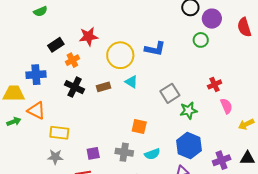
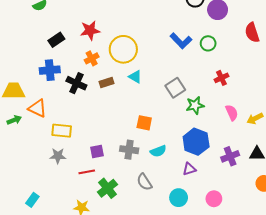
red semicircle: (244, 27) -> (252, 33), moved
green circle: (201, 40) -> (208, 43), moved
blue L-shape: (155, 49) -> (181, 41), moved, turned 35
orange cross: (72, 60) -> (92, 58), moved
blue cross: (36, 75) -> (50, 70), moved
pink semicircle: (226, 106) -> (232, 113), moved

